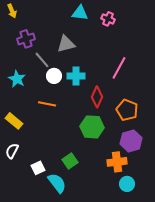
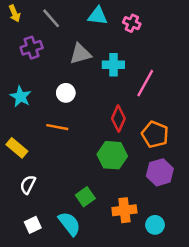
gray line: (42, 60) -> (51, 18), moved
cyan cross: (76, 76) -> (113, 65), moved
white semicircle: (12, 151) -> (28, 185), moved
orange cross: (117, 162) -> (124, 210), moved
white square: (38, 168) -> (33, 225), moved

